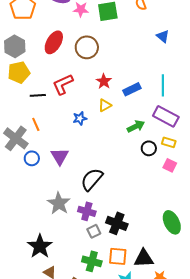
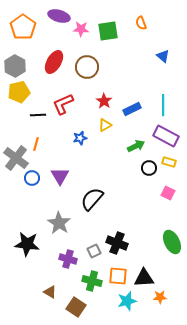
orange line: (36, 124) -> (36, 144), turned 40
pink square: (170, 165) -> (168, 193), moved
purple cross: (87, 211) -> (68, 259), moved
black star: (40, 246) -> (27, 244), moved, turned -30

